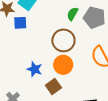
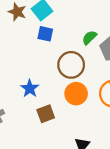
blue square: (20, 23) -> (45, 34), moved
orange circle: (63, 65) -> (76, 94), moved

